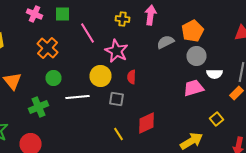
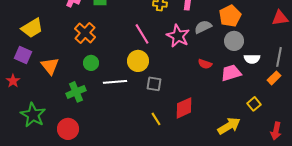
pink line: (88, 33) -> (142, 34), moved
pink star: (116, 51) -> (178, 36), moved
red semicircle: (132, 77) -> (205, 64), moved, turned -72

